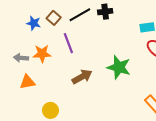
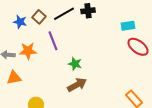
green star: (119, 67) -> (75, 64), moved, size x0.6
brown arrow: (82, 77) -> (77, 85), moved

